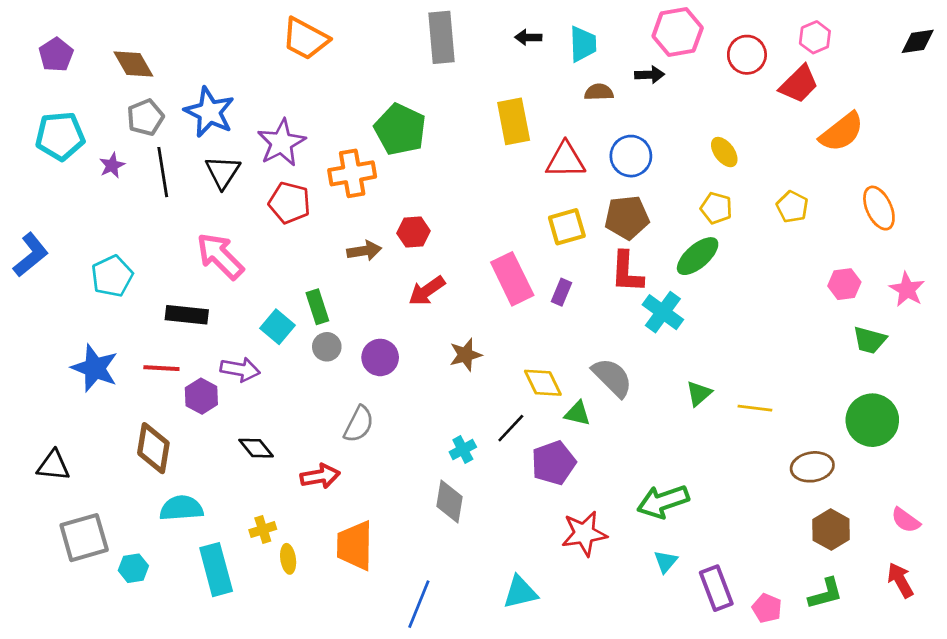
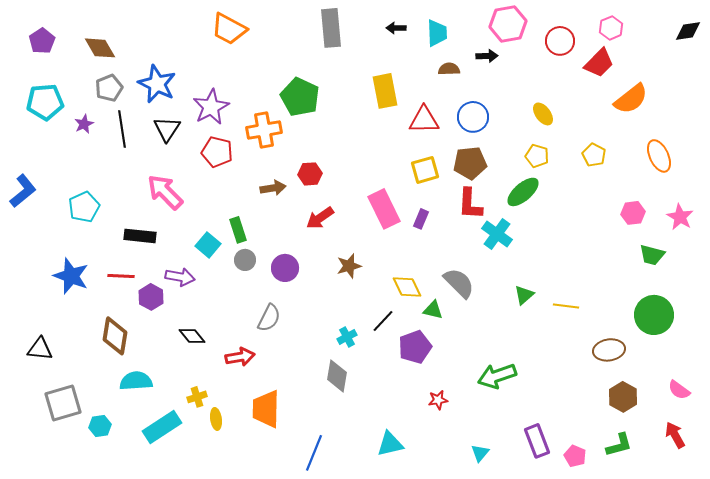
red star: (584, 534) -> (438, 400), size x0.6
cyan triangle: (666, 562) -> (480, 453), moved
cyan rectangle: (216, 570) -> (162, 427), turned 72

